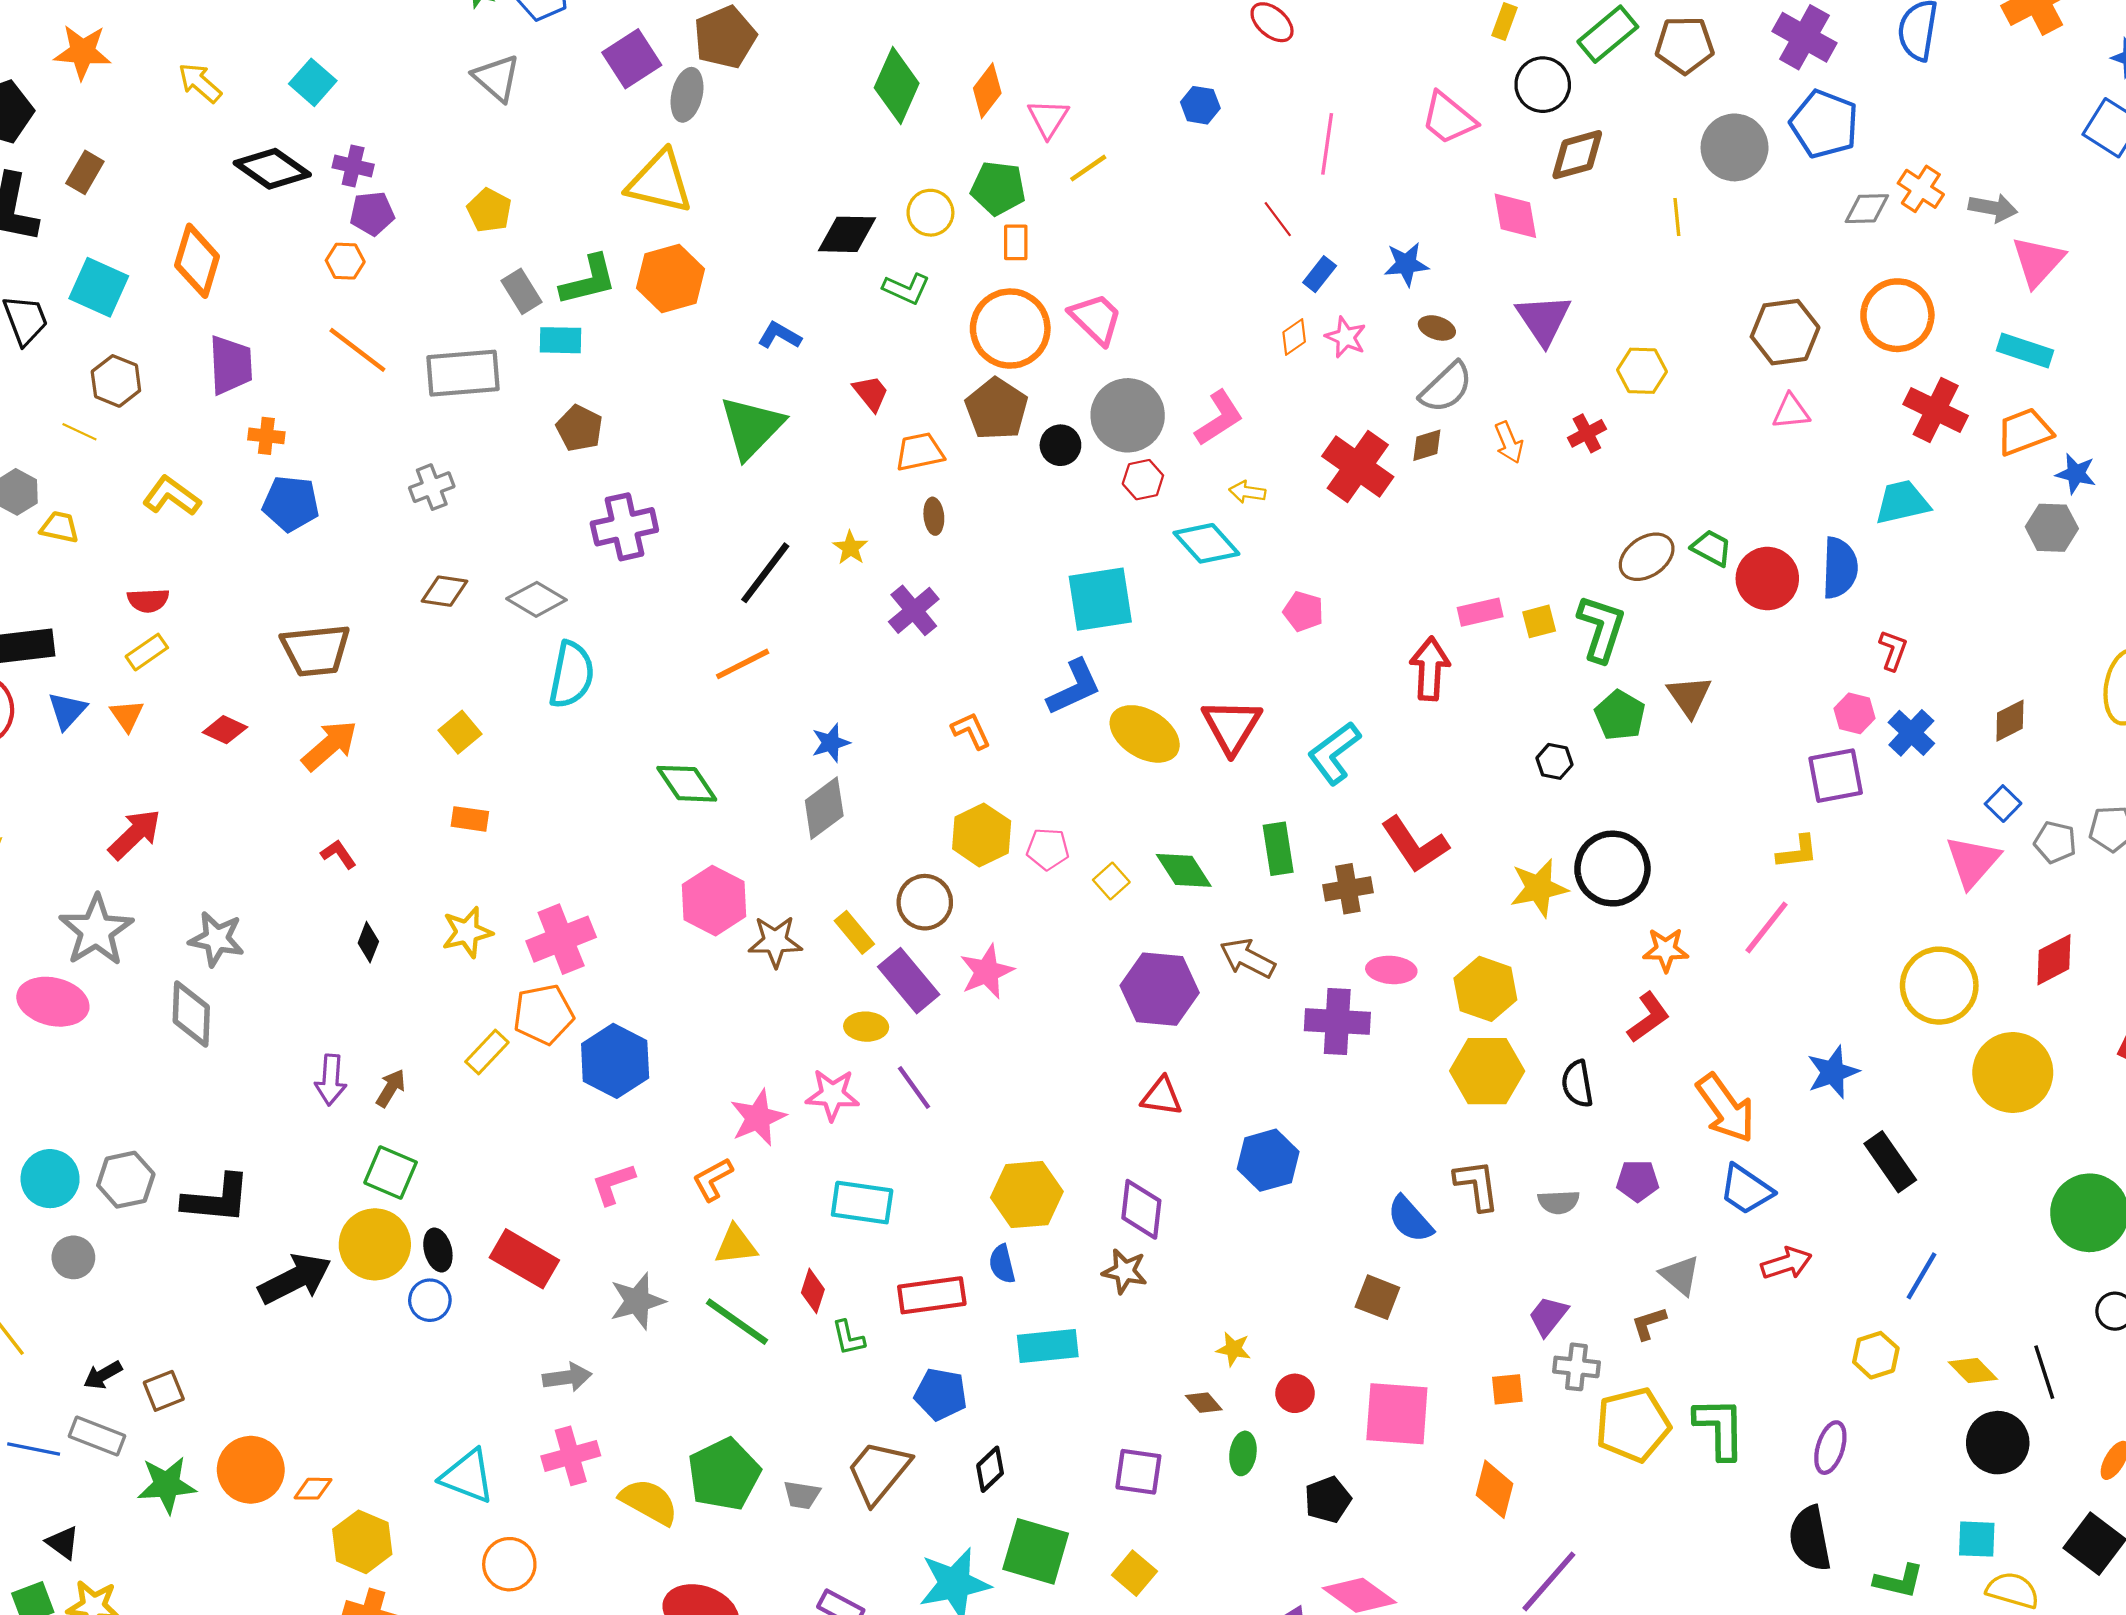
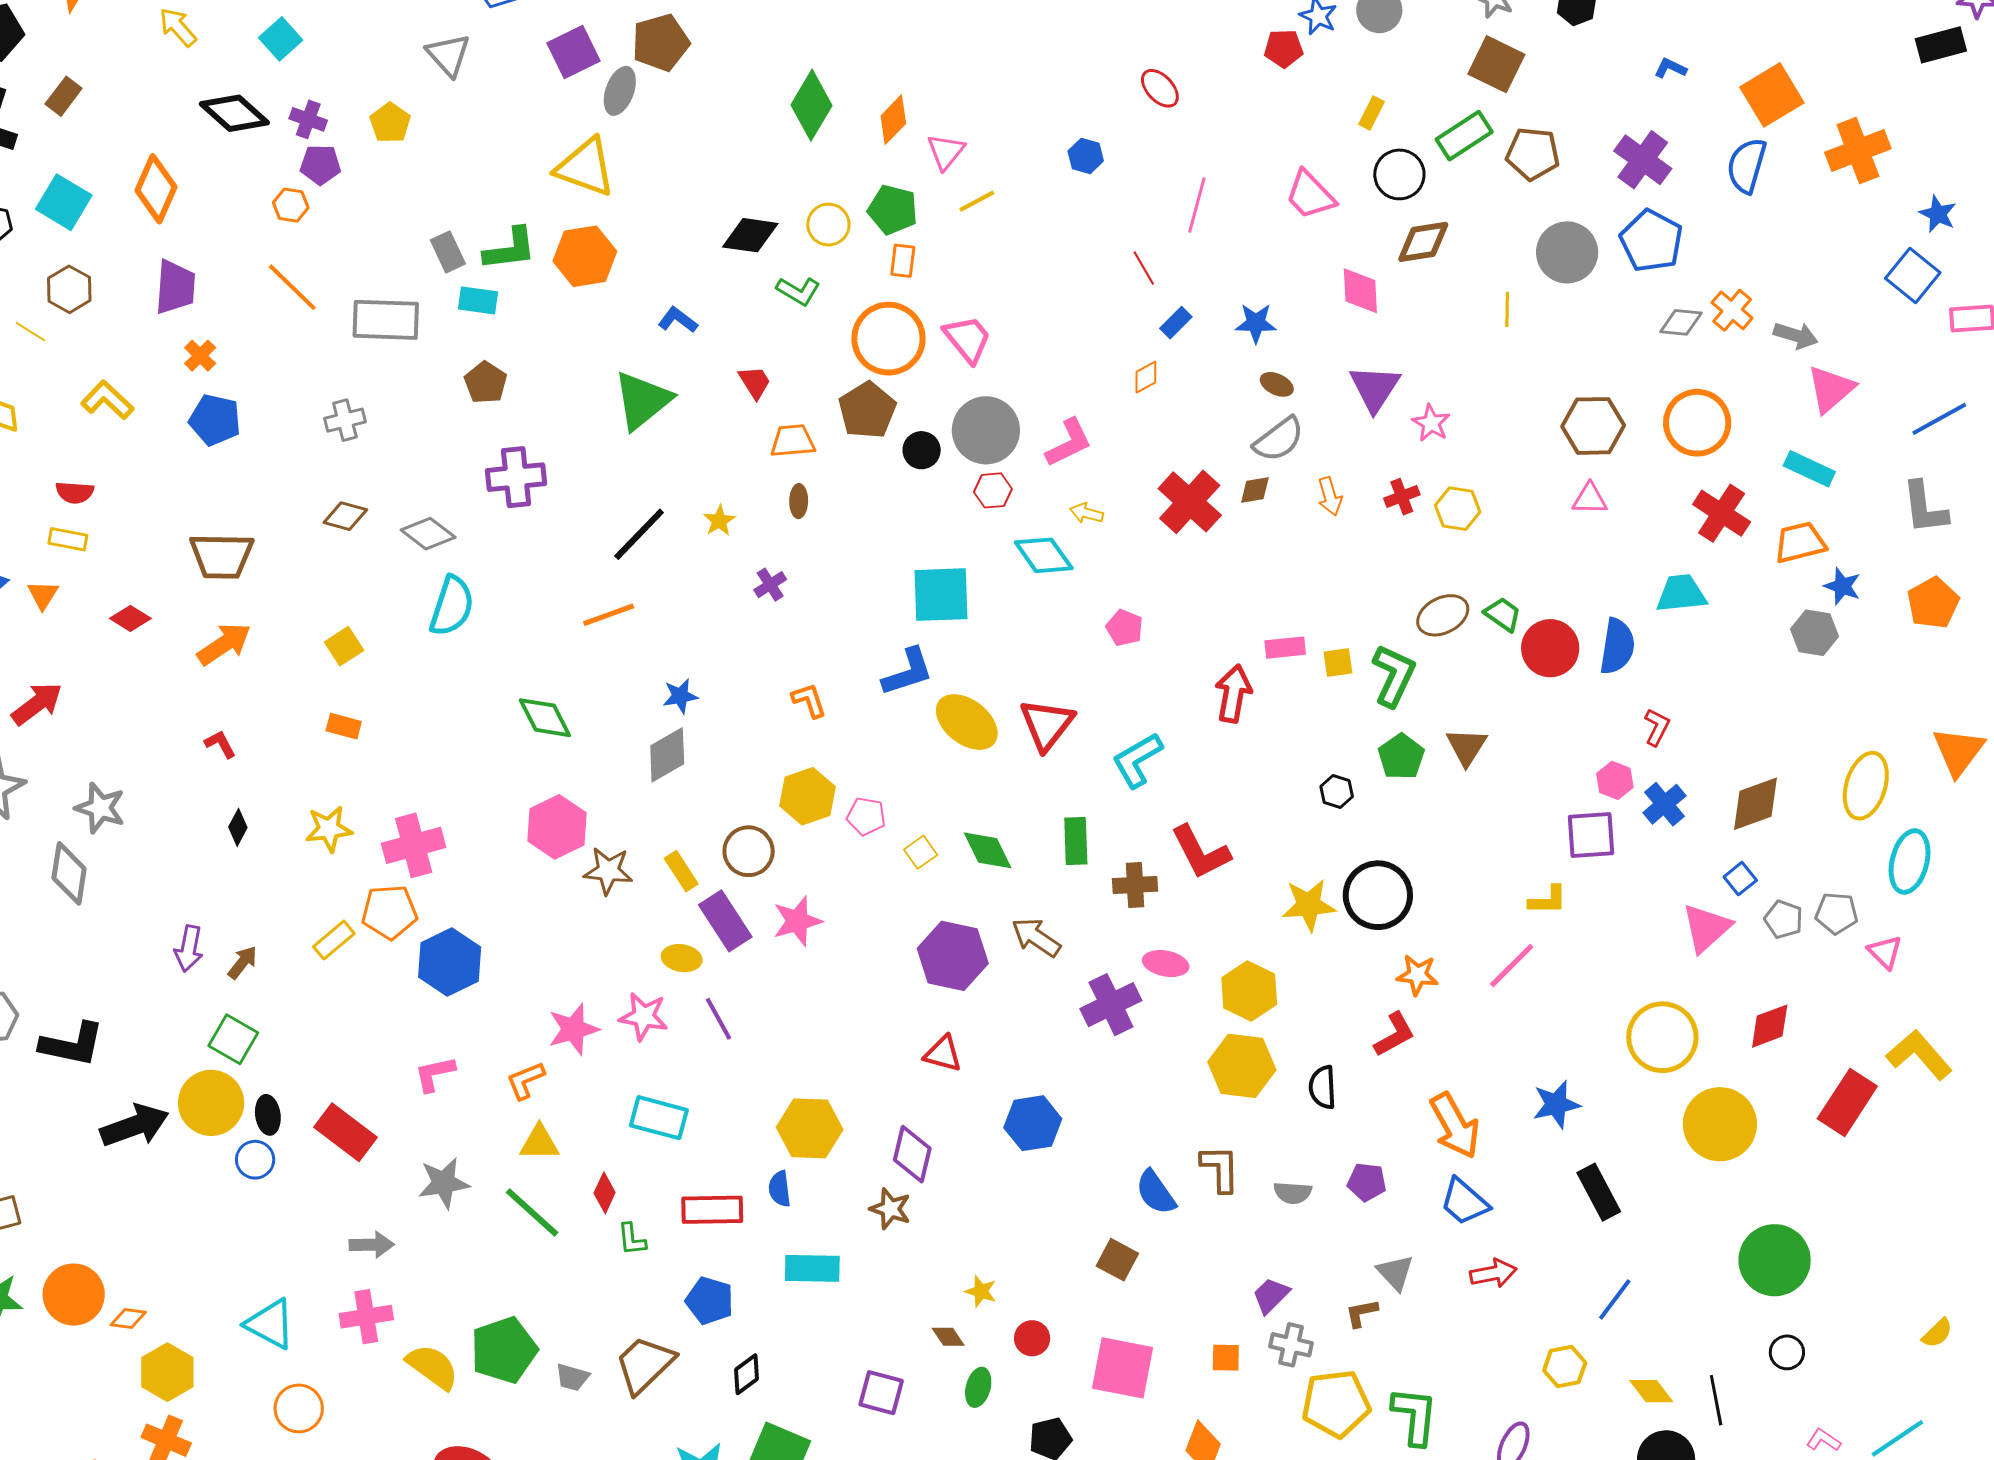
yellow pentagon: (489, 210) -> (390, 123), moved
pink star: (1346, 337) -> (1431, 423), moved
yellow hexagon: (1642, 371) -> (1458, 509), moved
orange cross: (266, 436) -> (200, 356), turned 32
purple cross: (914, 610) -> (770, 585), size x0.7
yellow rectangle: (147, 652) -> (68, 539), turned 39
brown diamond: (2010, 721) -> (1756, 804), size x1.5
purple cross: (1337, 1022) -> (1111, 1005), turned -36

